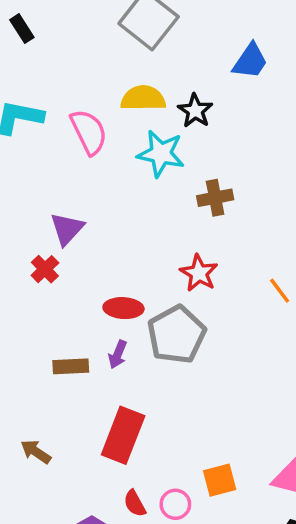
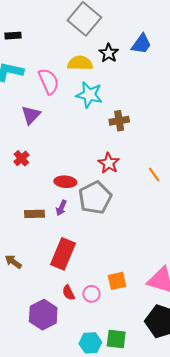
black rectangle: (22, 29) -> (13, 36), moved, turned -63
black star: (195, 111) -> (109, 53), moved
purple triangle: (67, 229) -> (31, 115), moved

